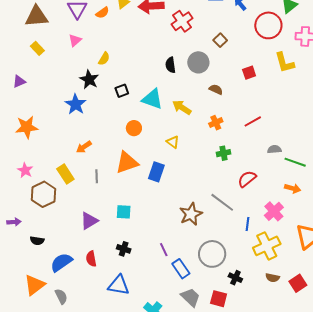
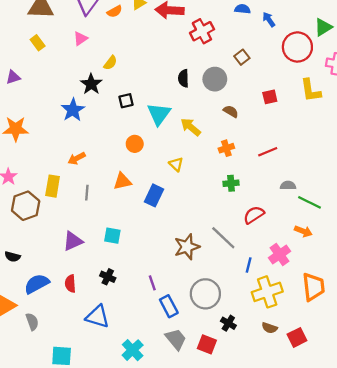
cyan triangle: (152, 99) -> (159, 114), turned 40
orange triangle: (127, 163) -> (122, 181), size x0.7
yellow rectangle: (65, 174) -> (53, 186), turned 36

